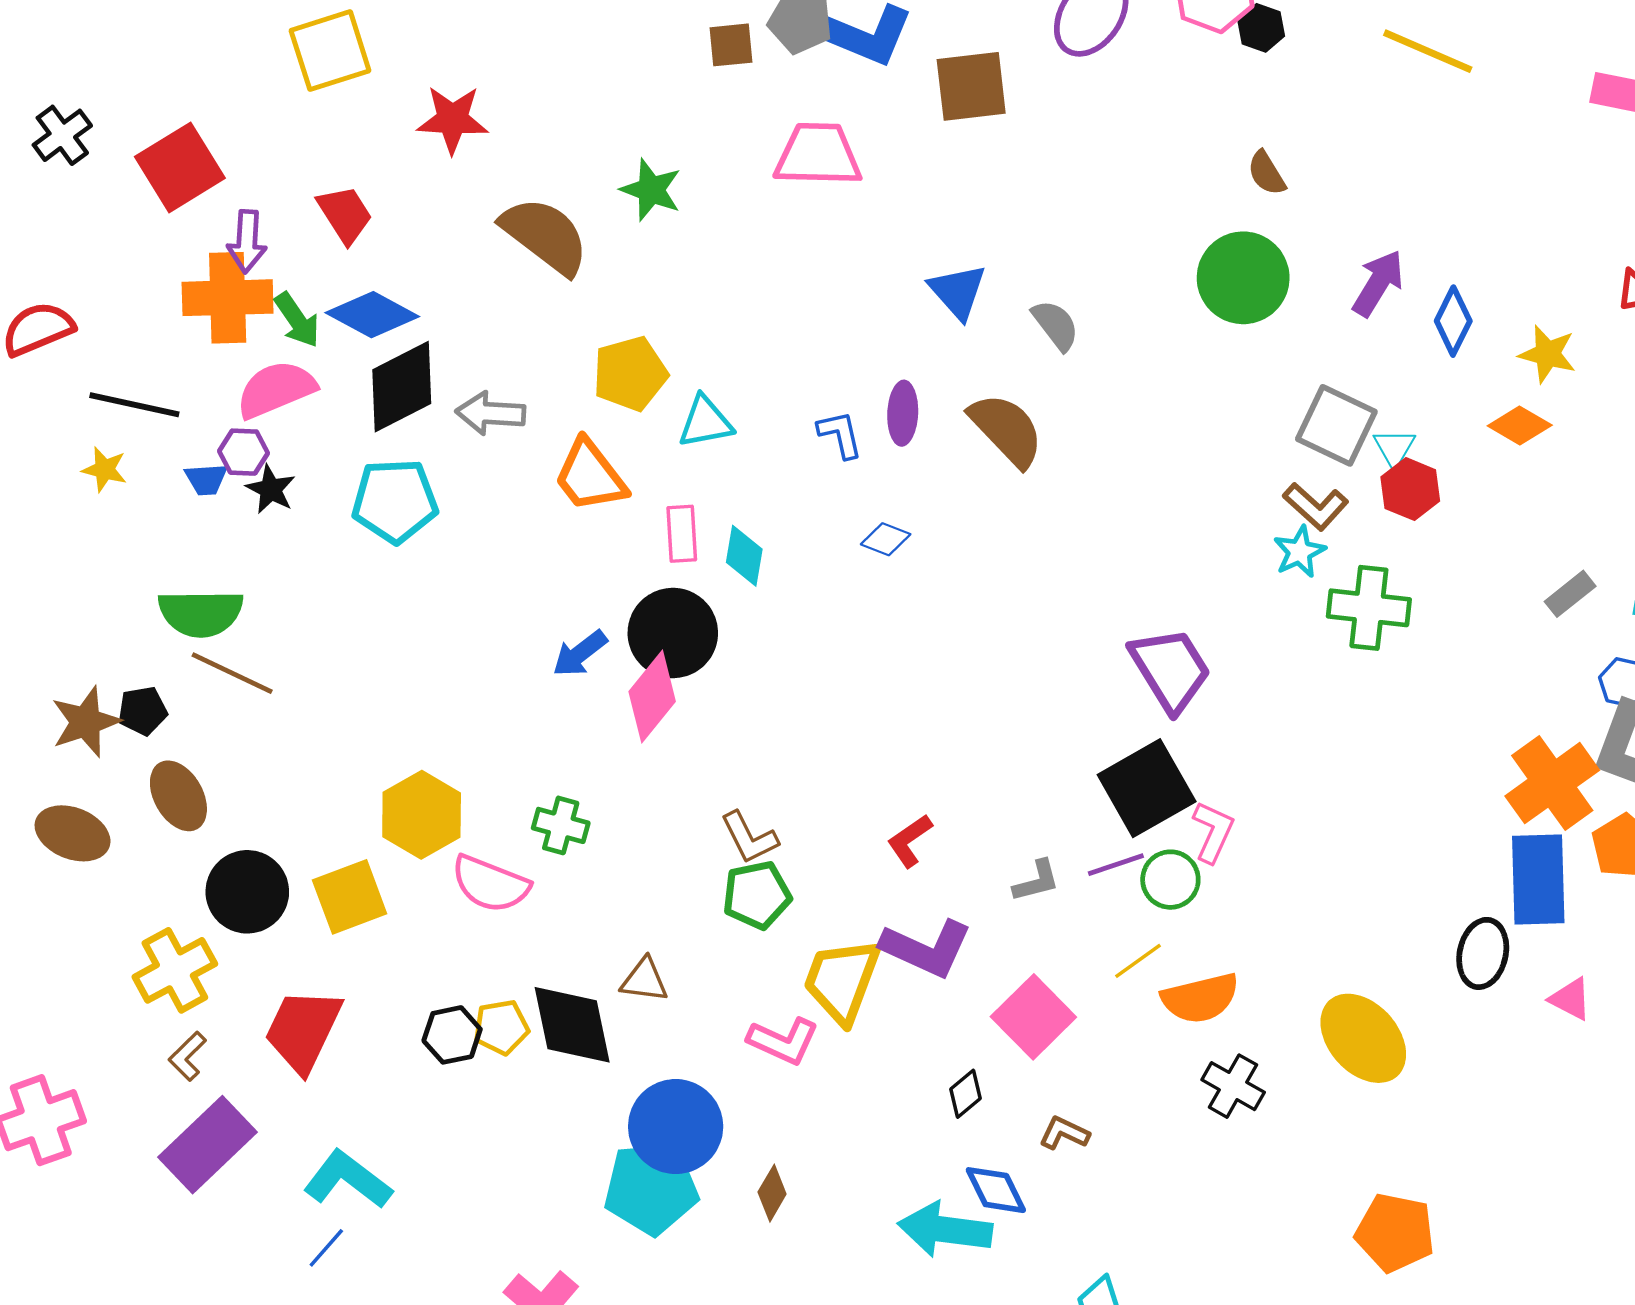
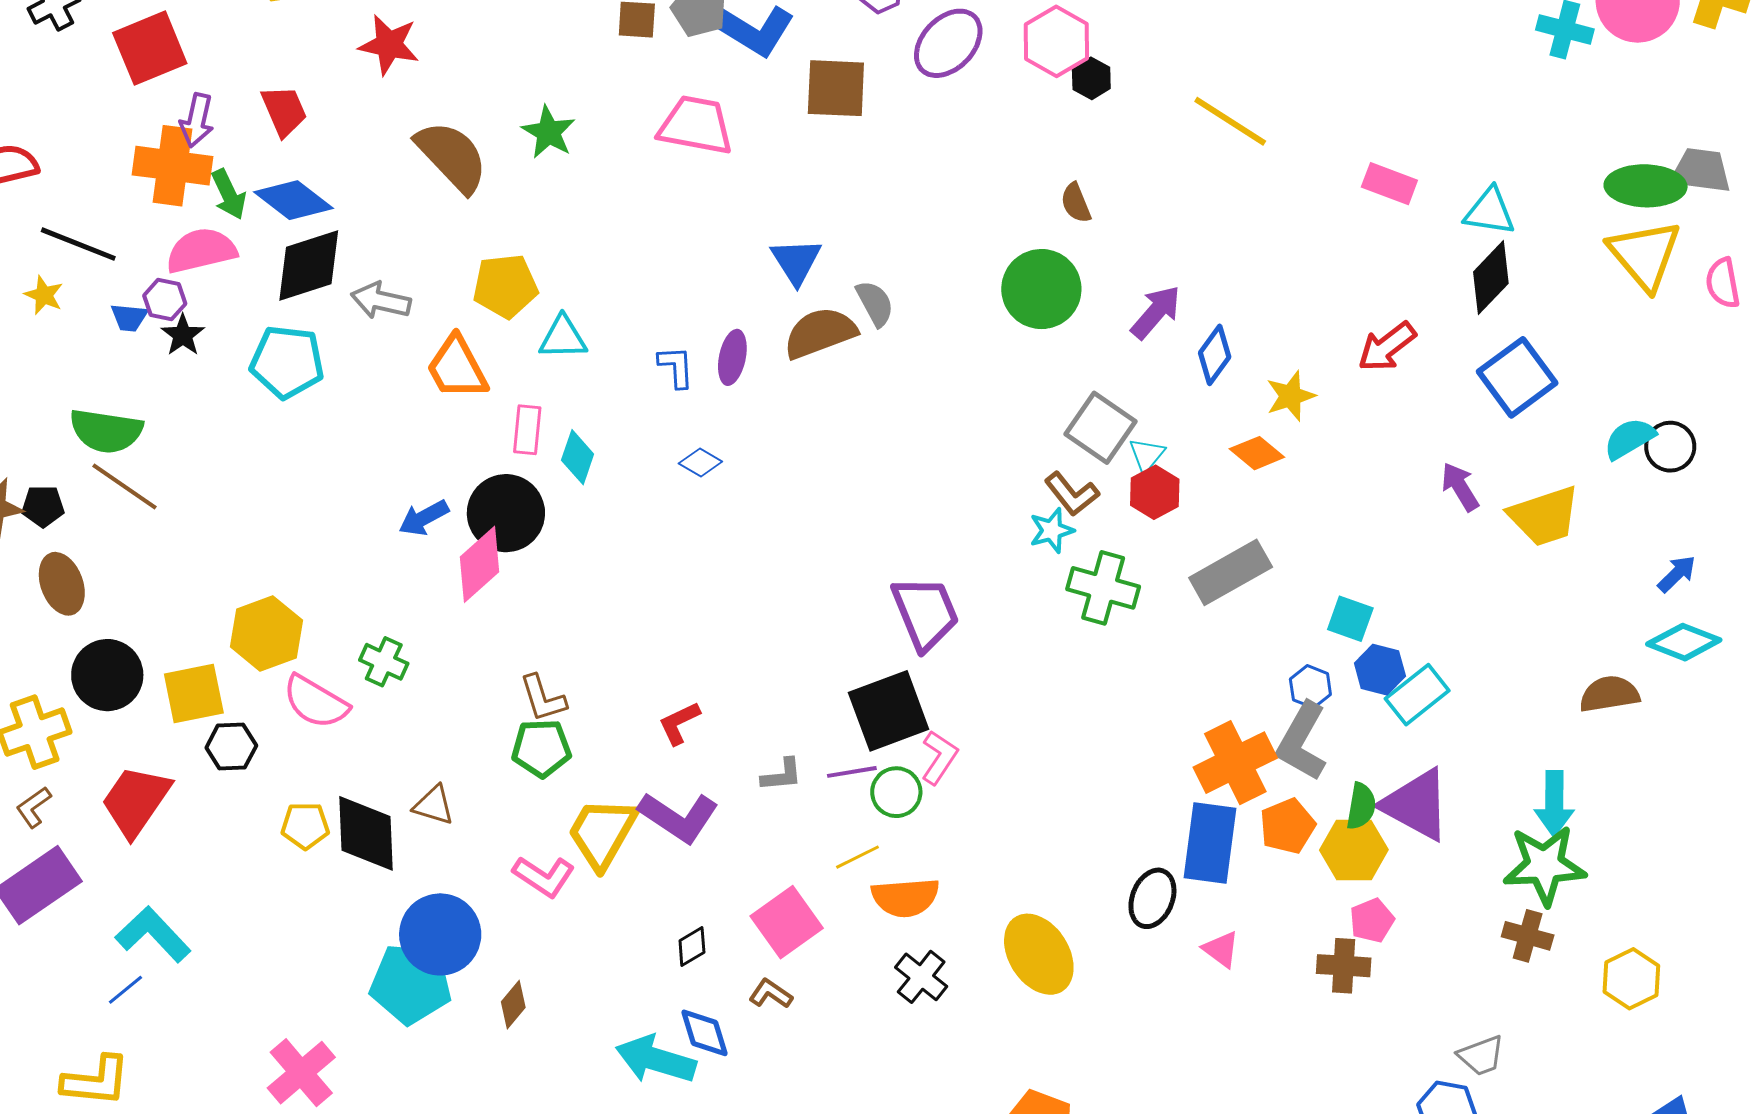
yellow star: (1548, 354) -> (1291, 396), turned 30
brown semicircle: (1006, 430) -> (820, 333), moved, turned -76
gray rectangle: (1570, 594) -> (1231, 572), moved, size x1.8
pink square: (1033, 1017) -> (787, 922), moved
black hexagon: (452, 1035) -> (231, 747), moved

